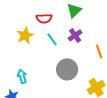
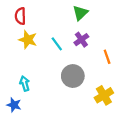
red semicircle: (44, 18) -> (20, 16), moved, turned 91
yellow star: (25, 35) -> (28, 40), turned -30

